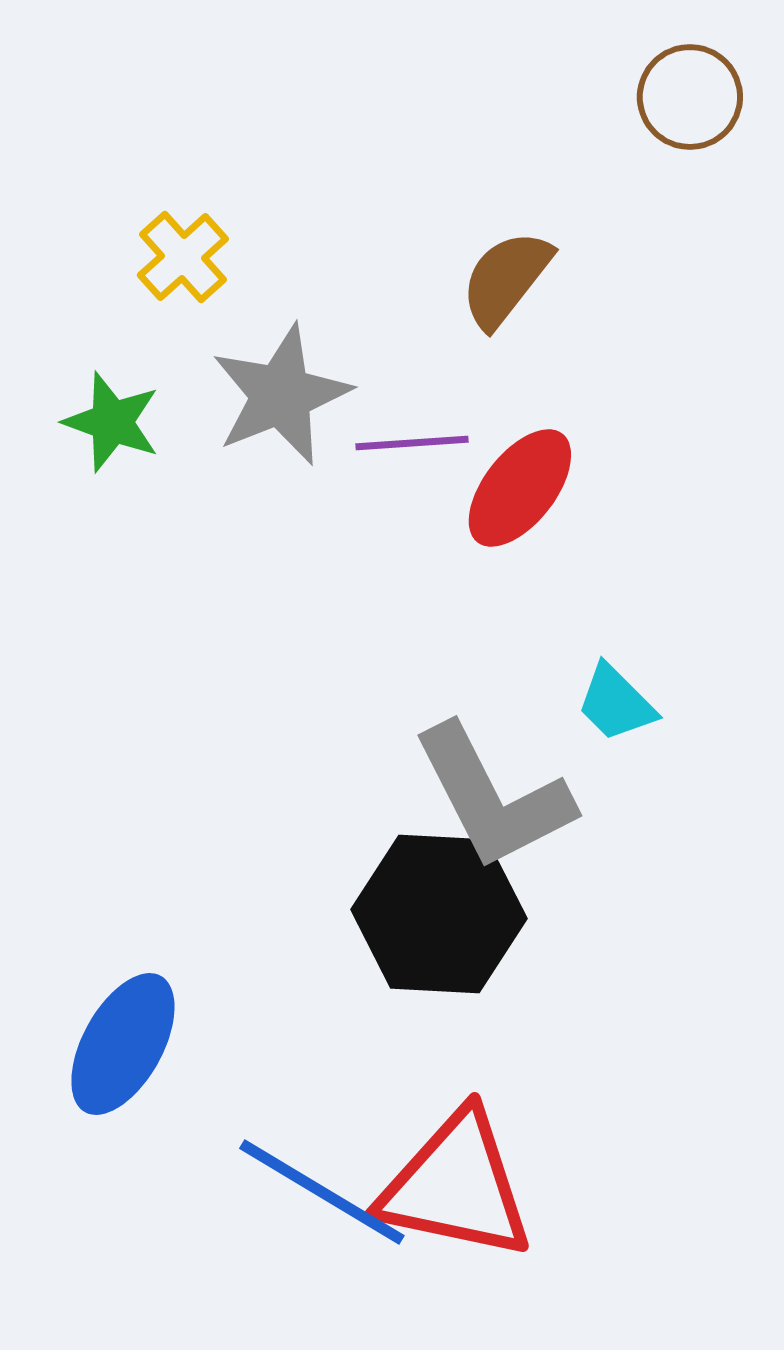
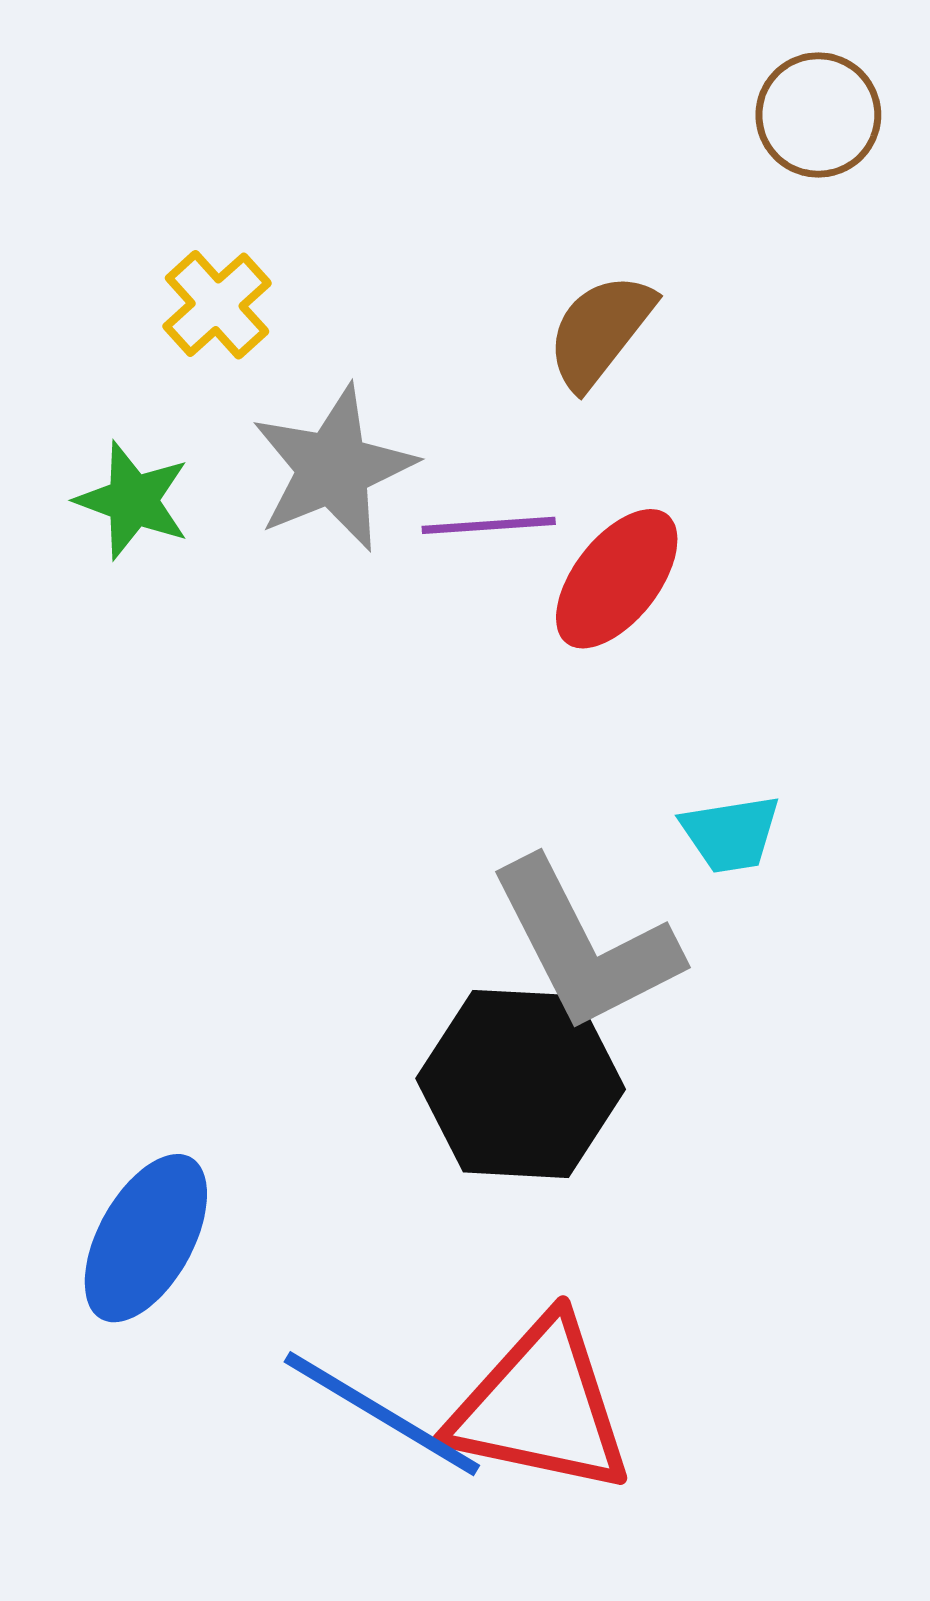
cyan trapezoid: (616, 703) -> (731, 834), turned -54

